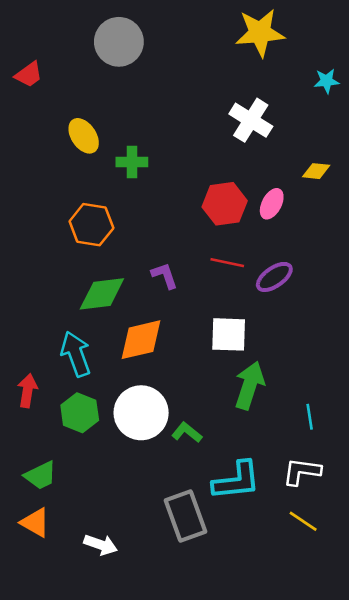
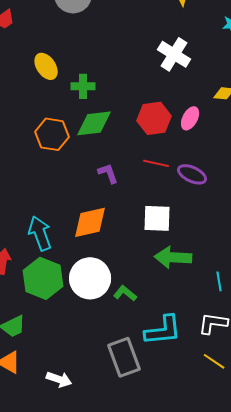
purple ellipse: (274, 277) -> (192, 174), turned 60
green diamond: (102, 294) -> (94, 123), moved
green arrow: (250, 385) -> (173, 257), turned -105
green hexagon: (80, 413) -> (43, 278), size x1.4

